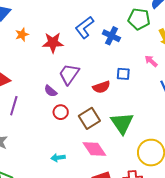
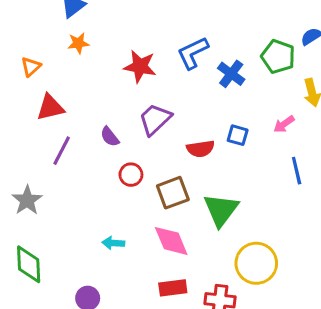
orange star: (22, 35) -> (78, 43), moved
pink arrow: (151, 61) -> (284, 124), turned -88
purple semicircle: (51, 91) -> (110, 137), moved

